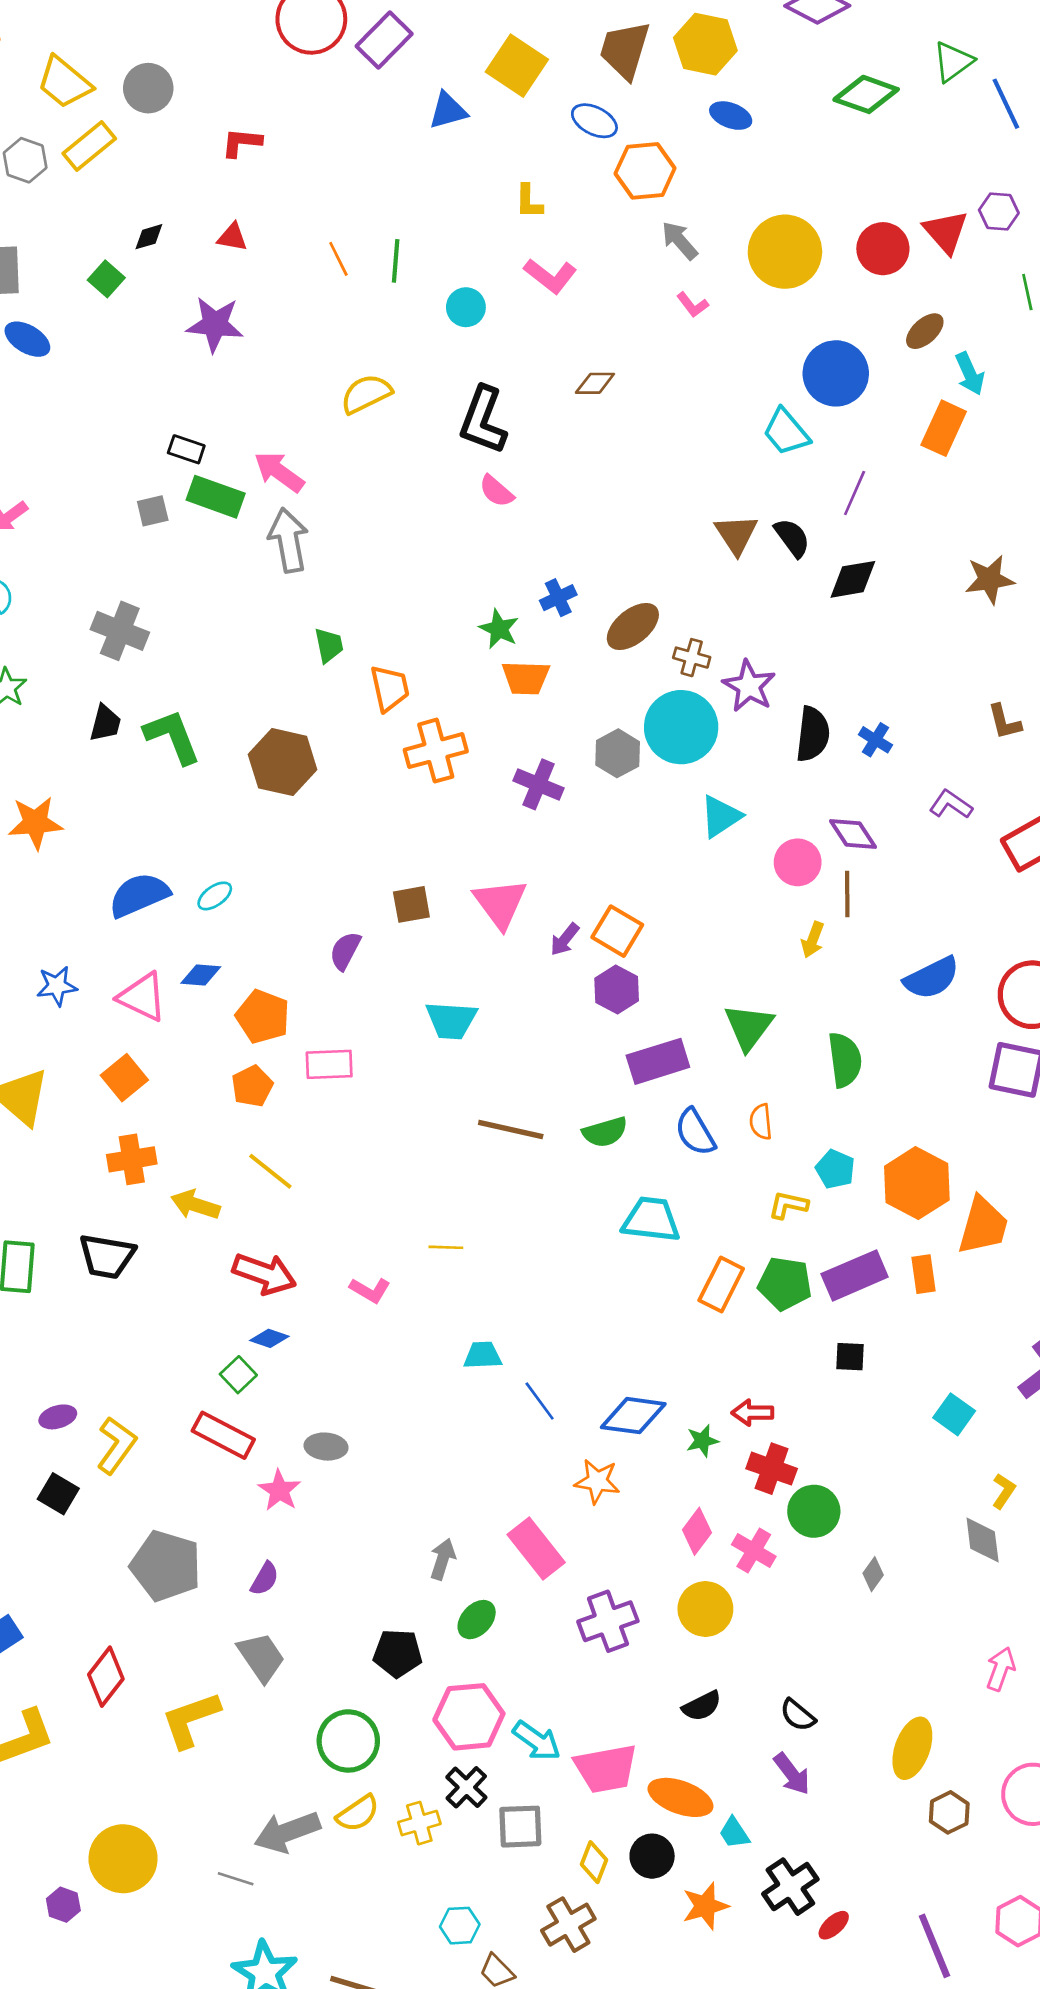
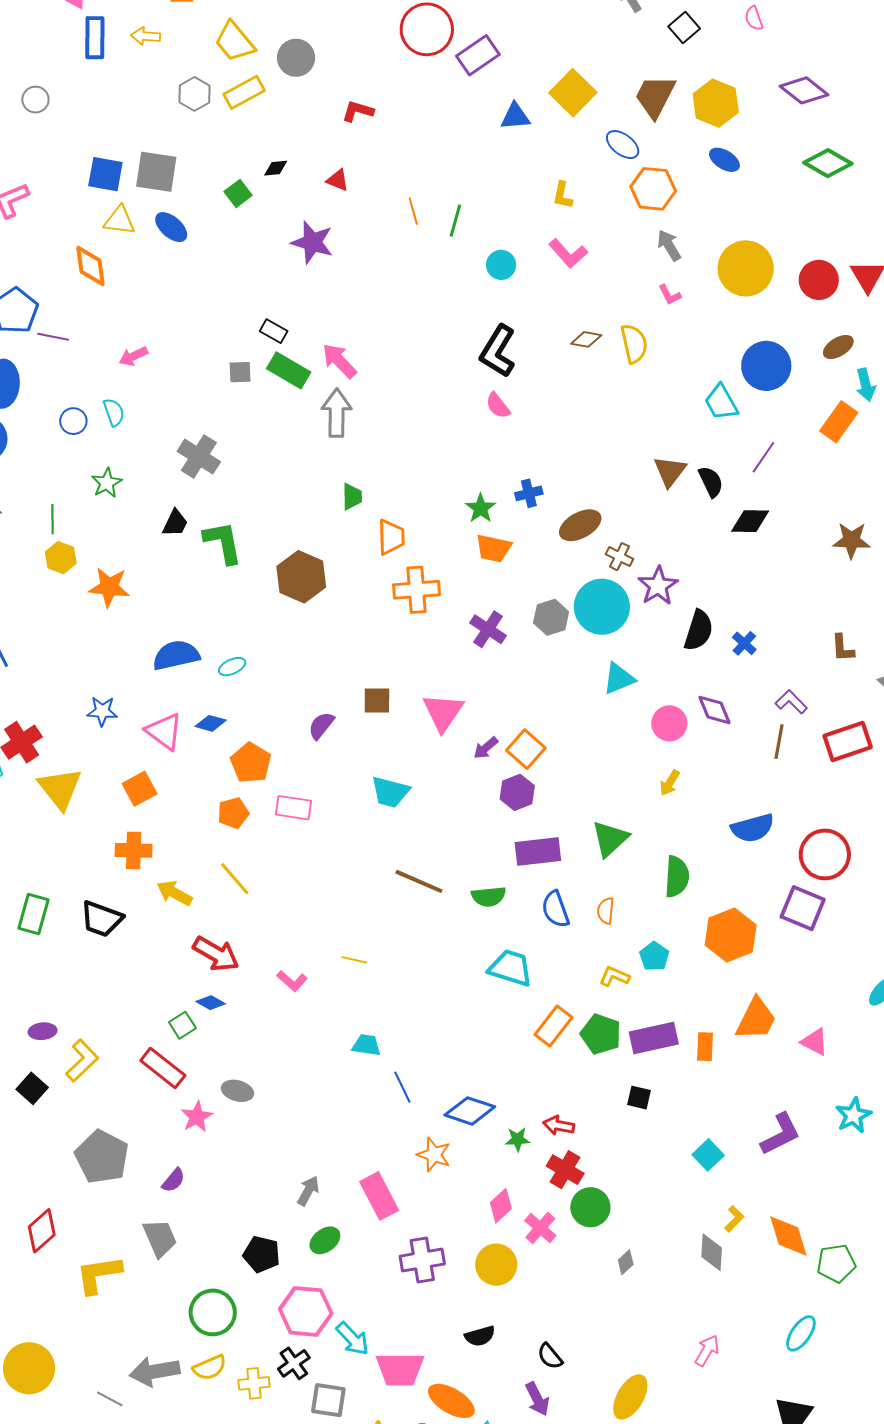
yellow semicircle: (366, 394) -> (634, 344), moved, turned 93
brown line: (847, 894) -> (779, 742), moved
orange hexagon: (917, 1183) -> (731, 935), moved

